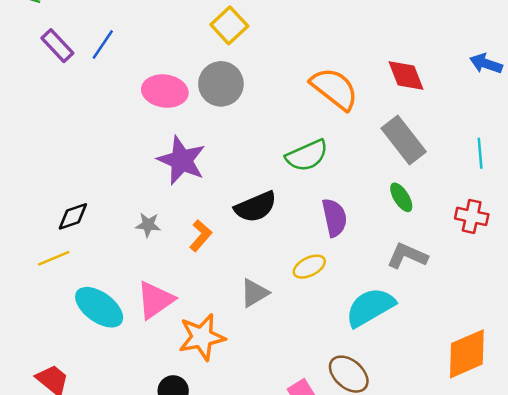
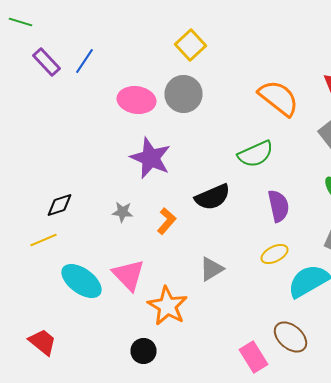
yellow ellipse: (309, 267) -> (274, 254), moved
pink triangle: (155, 300) -> (128, 275), turned -39
orange star: (202, 337) -> (168, 306), turned -30

